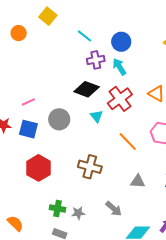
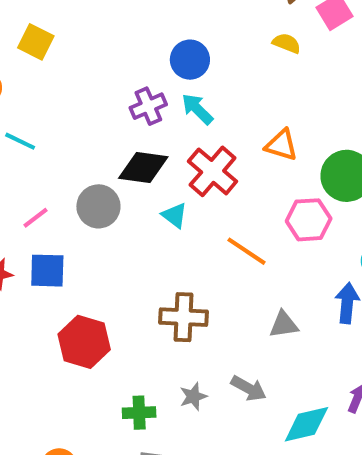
cyan line: (85, 36) -> (20, 141), moved
gray circle: (59, 119) -> (98, 206), moved
gray star: (78, 213) -> (193, 397), moved

